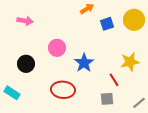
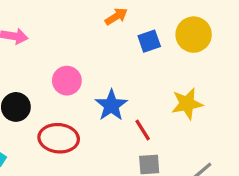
red line: (114, 80) -> (143, 130), moved
red ellipse: (63, 90) -> (59, 138), moved

